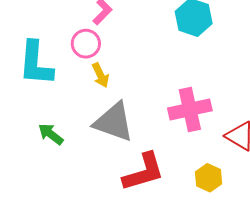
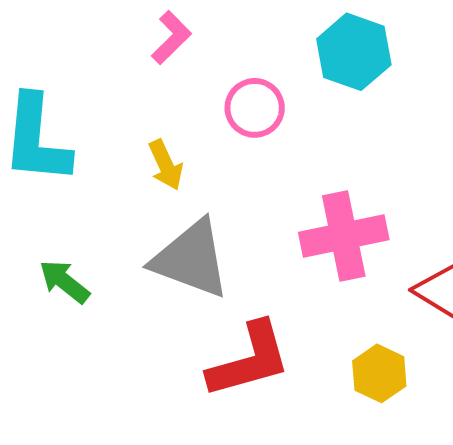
pink circle: (86, 44) -> (255, 108), moved

